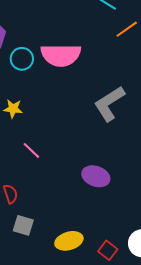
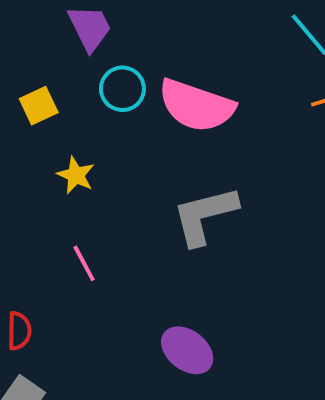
gray L-shape: (109, 104) -> (205, 215), moved

